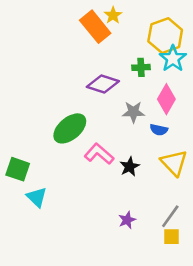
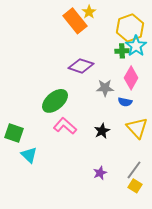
green cross: (141, 67) -> (122, 51), moved
pink L-shape: (99, 154) -> (65, 126), moved
yellow square: (172, 237) -> (135, 186), turned 32

